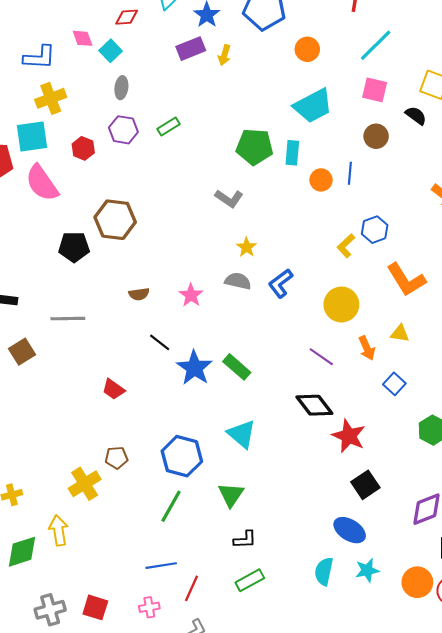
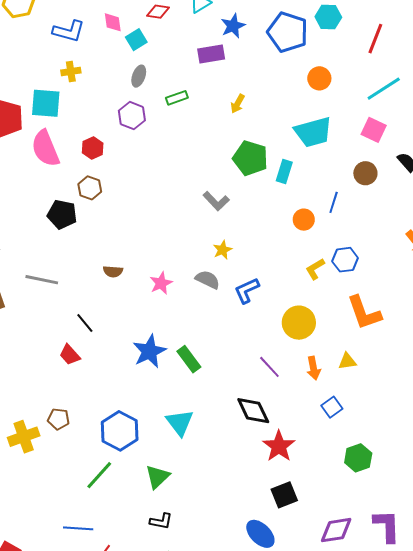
yellow arrow: (224, 55) -> (238, 104), moved
yellow cross: (51, 98) -> (71, 72), size x0.7
green rectangle: (168, 126) -> (177, 98), moved
red hexagon: (83, 148) -> (93, 148), moved
orange circle: (321, 180) -> (304, 220), moved
brown hexagon: (115, 220) -> (90, 188), moved, size x0.6
yellow triangle: (400, 333) -> (347, 361), turned -30
black line: (160, 342) -> (85, 323), moved

